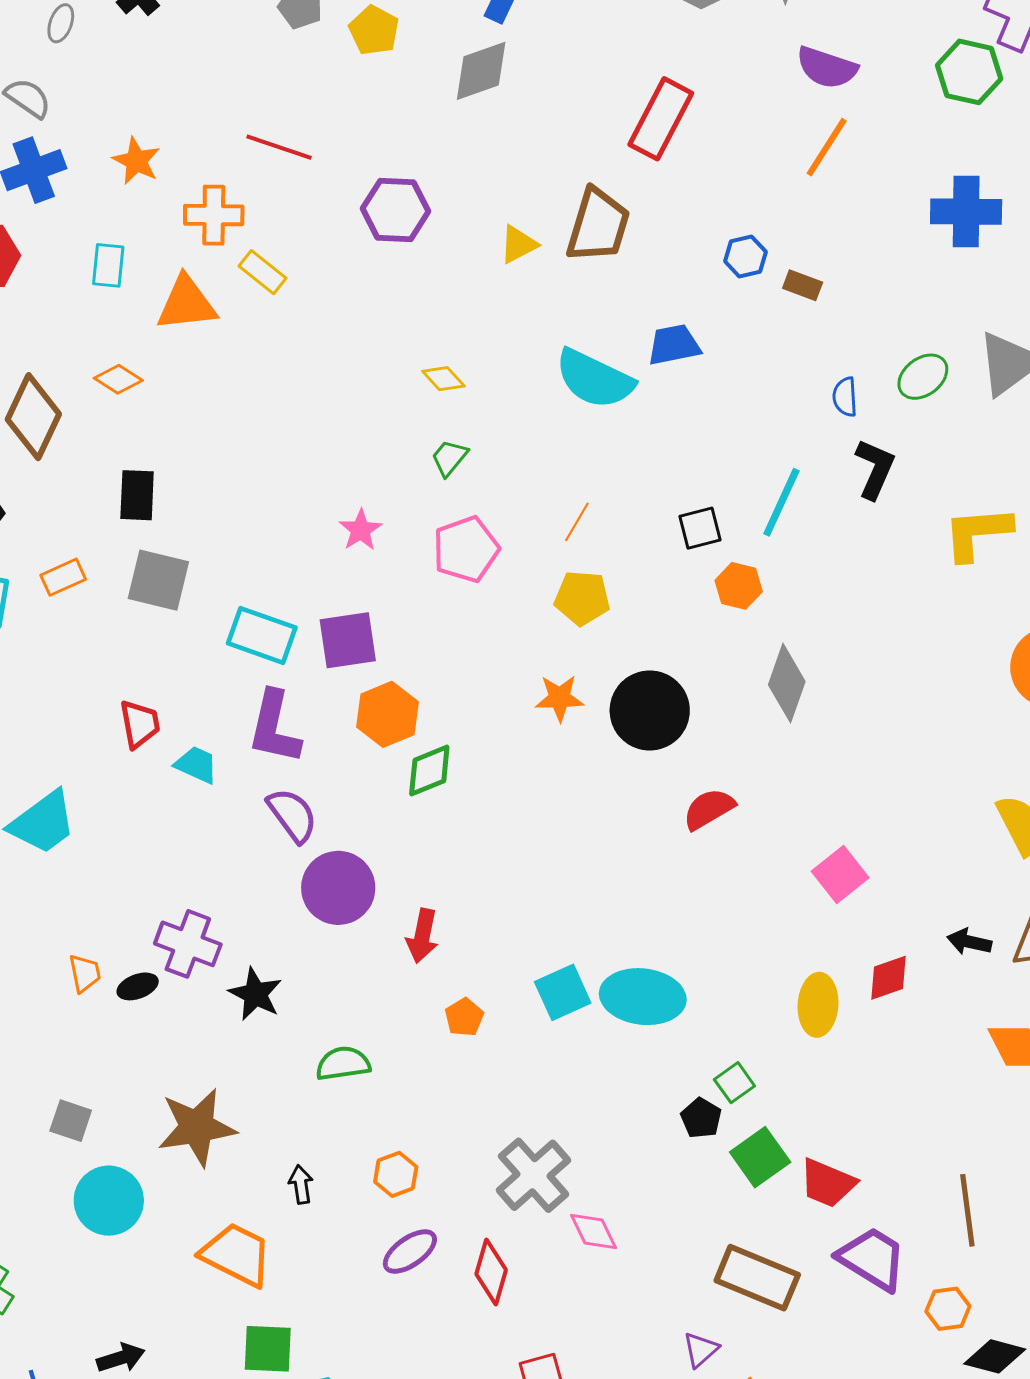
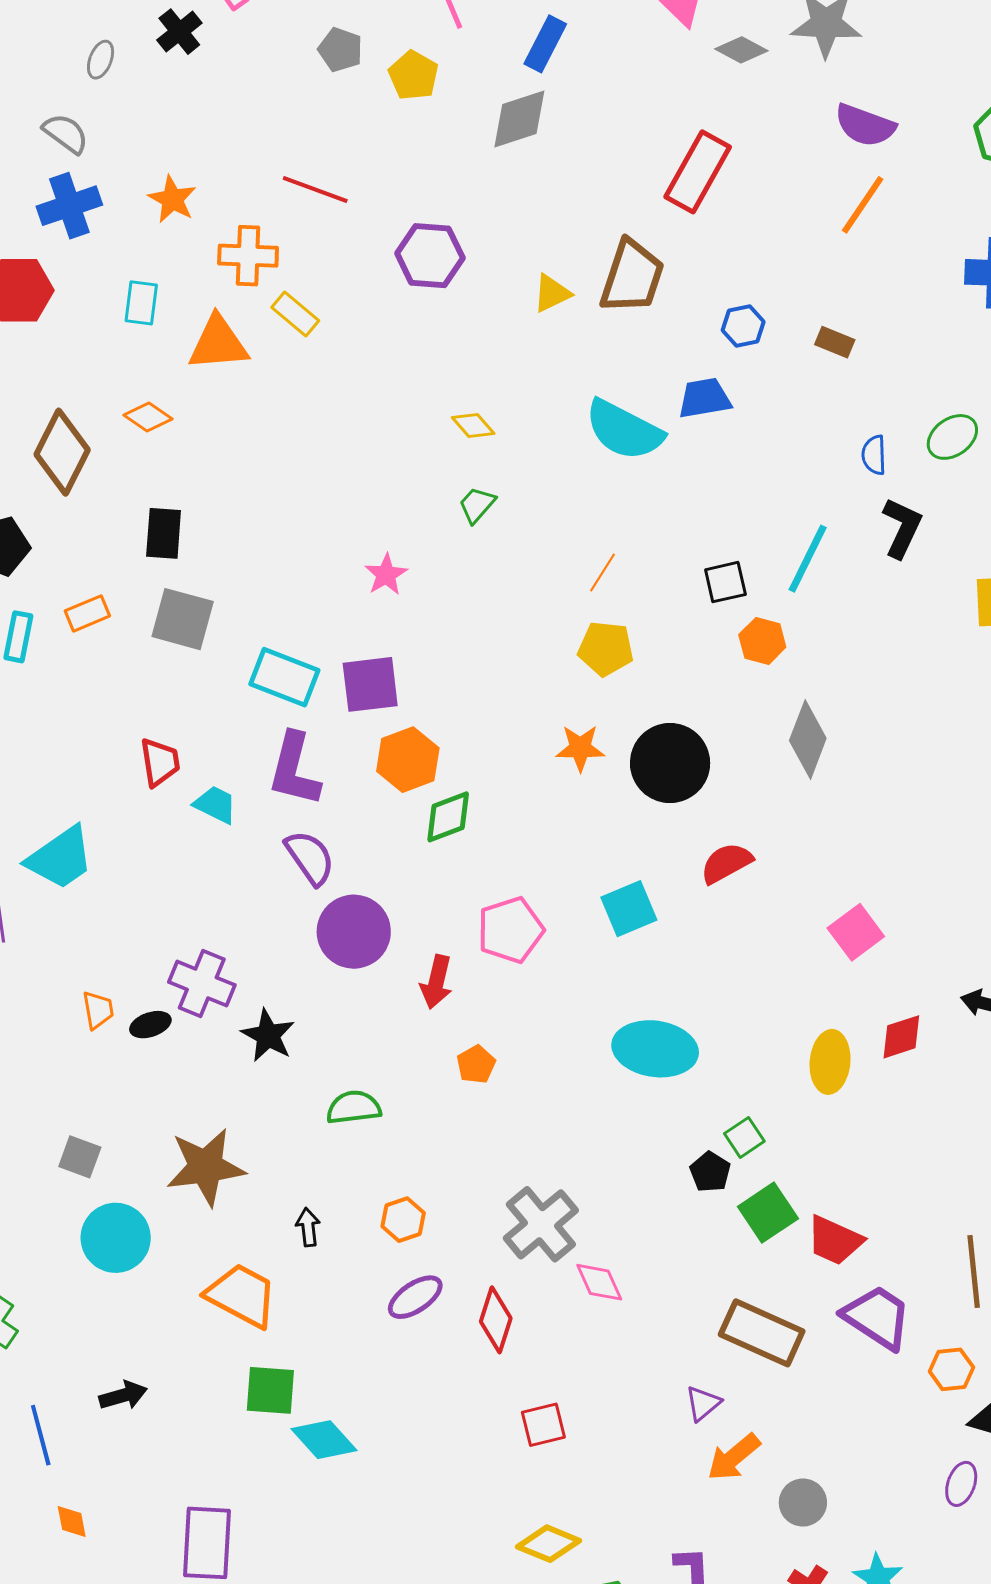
blue hexagon: (745, 256) -> (743, 326), moved
pink pentagon: (466, 549) -> (511, 930), moved
cyan square: (563, 992) -> (629, 909), moved

